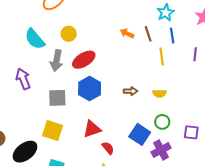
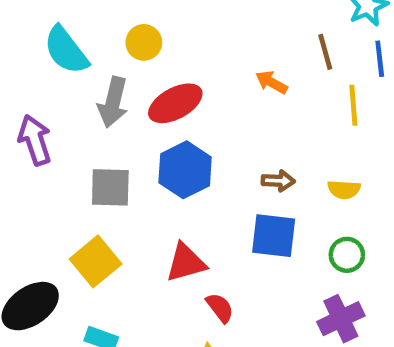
orange arrow: (127, 33) -> (271, 82), moved
yellow square: (53, 131) -> (96, 261), turned 30
blue square: (140, 134) -> (274, 236), moved, turned -30

